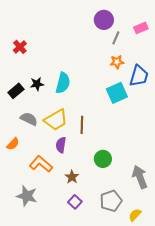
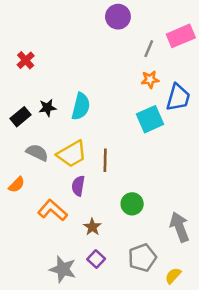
purple circle: (104, 20) -> (118, 17), moved
pink rectangle: (141, 28) -> (181, 36), size x1.5
gray star: (27, 196) -> (63, 269), moved

